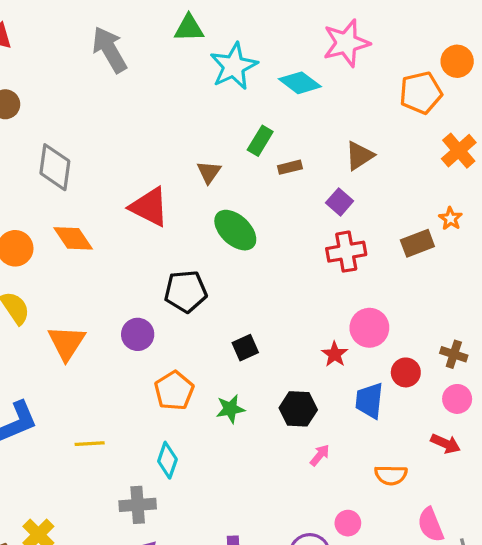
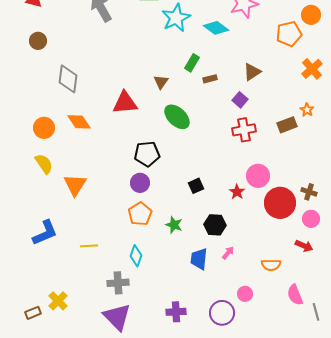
red triangle: (149, 207) -> (125, 103), turned -32
purple circle: (138, 334) -> (140, 183), moved
black square: (245, 348) -> (196, 186), moved
red circle: (406, 372) -> (280, 203), size x1.8
blue trapezoid: (369, 401) -> (199, 259), moved
green star: (230, 409) -> (174, 225), turned 30

